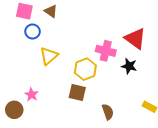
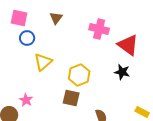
brown triangle: (51, 11) -> (56, 18), moved, turned 32
pink cross: (106, 51) -> (99, 29), moved

